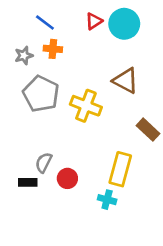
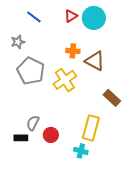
orange cross: (53, 49) -> (73, 51), moved
yellow cross: (86, 106) -> (65, 80), turned 35

